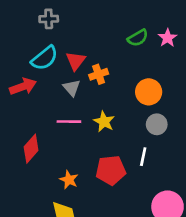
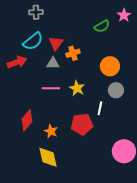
pink star: (168, 38) -> (124, 15), moved
gray triangle: (72, 88) -> (53, 63), turned -48
red diamond: (31, 149) -> (27, 120), moved
white line: (143, 157) -> (100, 108), moved

